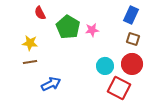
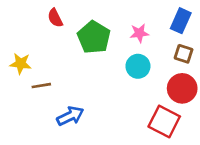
pink star: (92, 30) -> (139, 33), moved
yellow star: (30, 43) -> (21, 64), moved
cyan circle: (105, 66) -> (138, 66), moved

